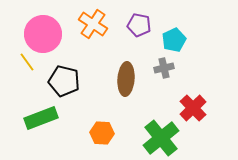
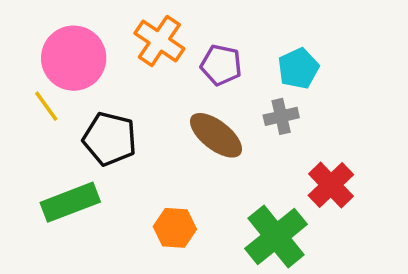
purple pentagon: (139, 25) -> (221, 65), moved
brown ellipse: (126, 79) -> (216, 135), turned -56

